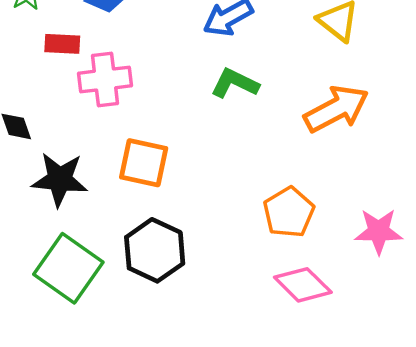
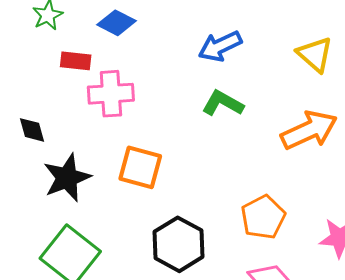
black star: (60, 179) -> (67, 178), turned -30
black hexagon: (155, 250) -> (179, 244), moved

